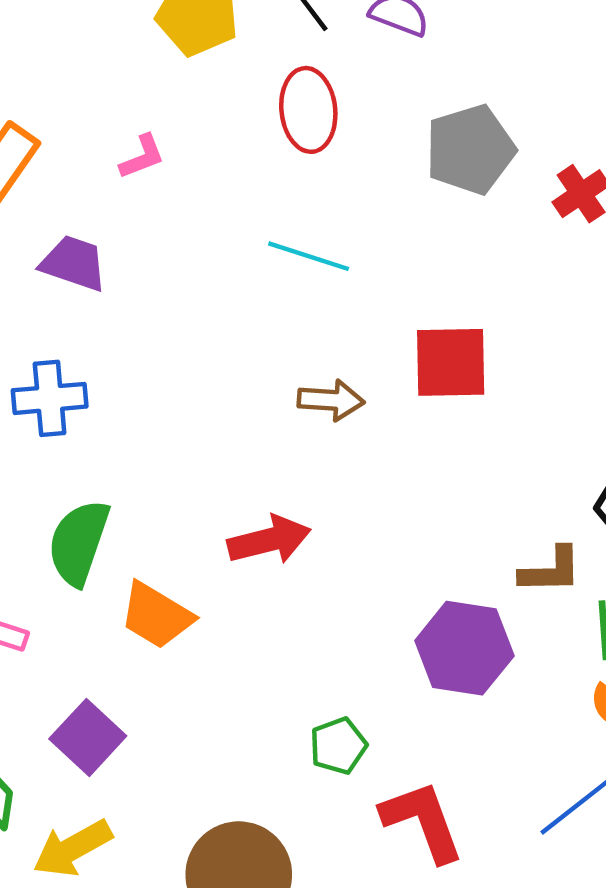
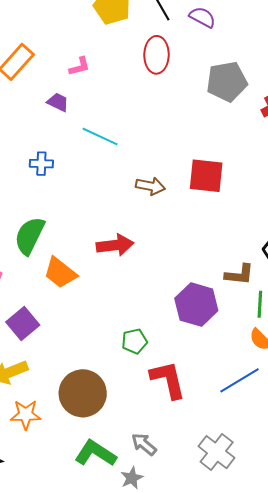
cyan line: (309, 256) -> (100, 137), moved
purple trapezoid: (74, 263) -> (58, 102), moved, size x0.7
blue cross: (50, 398) -> (41, 164), moved, size x0.7

